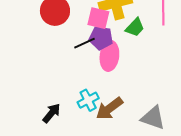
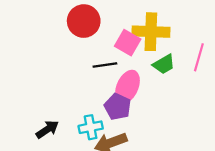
purple pentagon: (101, 38) -> (118, 107), moved

